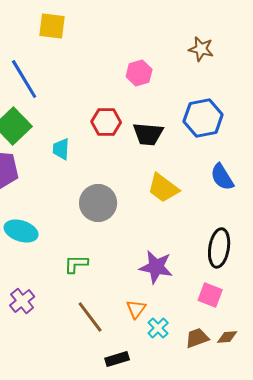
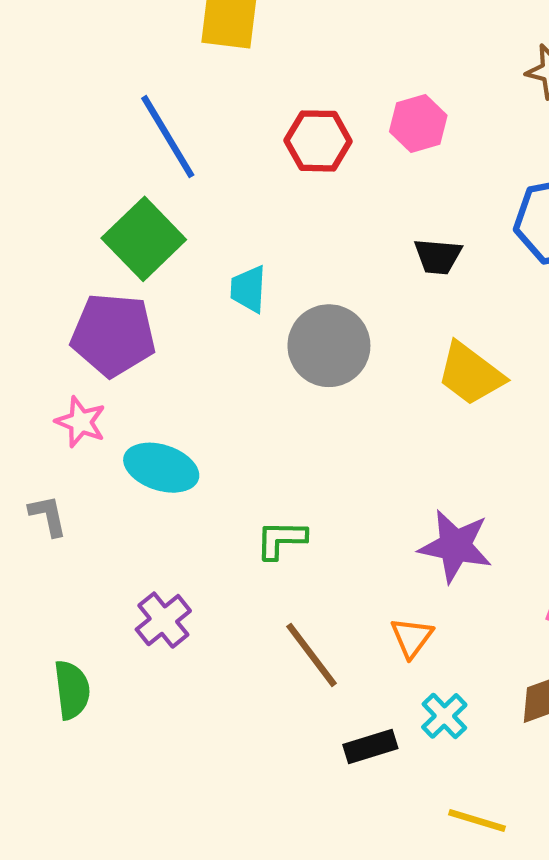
red hexagon: (106, 122) -> (318, 141), moved
black trapezoid: (148, 134) -> (438, 256), size x0.7
gray circle: (98, 203) -> (329, 346), moved
cyan cross: (158, 328) -> (444, 716), moved

